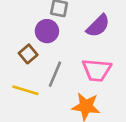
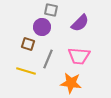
brown square: (28, 54) -> (28, 44), turned -32

